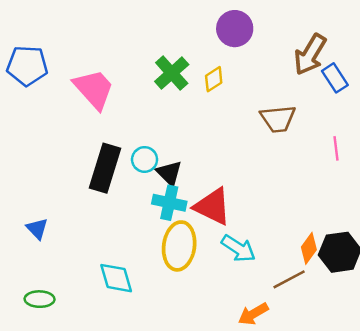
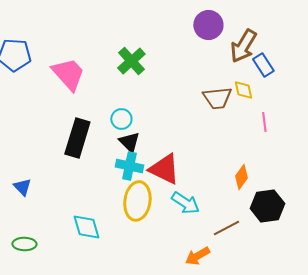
purple circle: (235, 29) -> (208, 25), moved
yellow diamond: (214, 79) -> (243, 90), moved, turned -70
cyan circle: (145, 159) -> (121, 119), moved
orange diamond: (309, 248) -> (241, 177), moved

